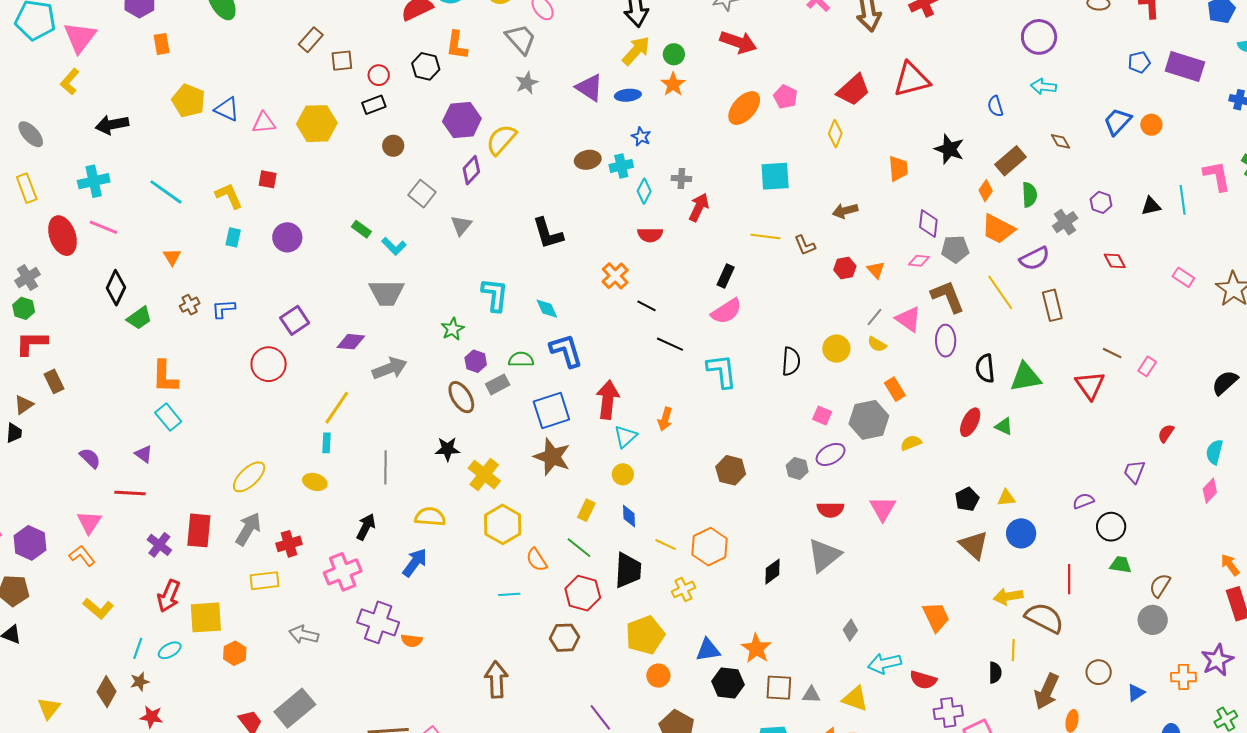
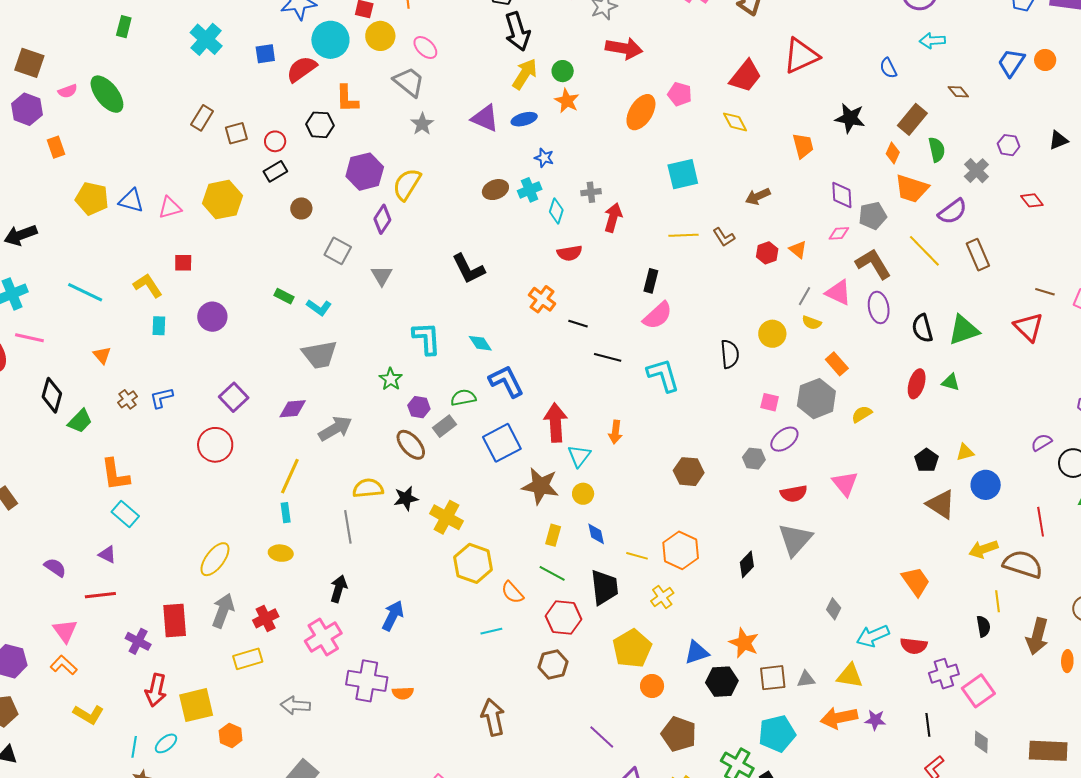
yellow diamond: (835, 134) -> (735, 122), turned -40
brown star: (552, 457) -> (540, 486), moved
yellow semicircle: (430, 517) -> (368, 488), moved

